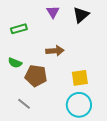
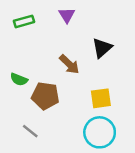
black triangle: (81, 15) -> (102, 48), moved
green rectangle: (19, 29) -> (24, 21), moved
brown arrow: (55, 51) -> (69, 64), turned 48

